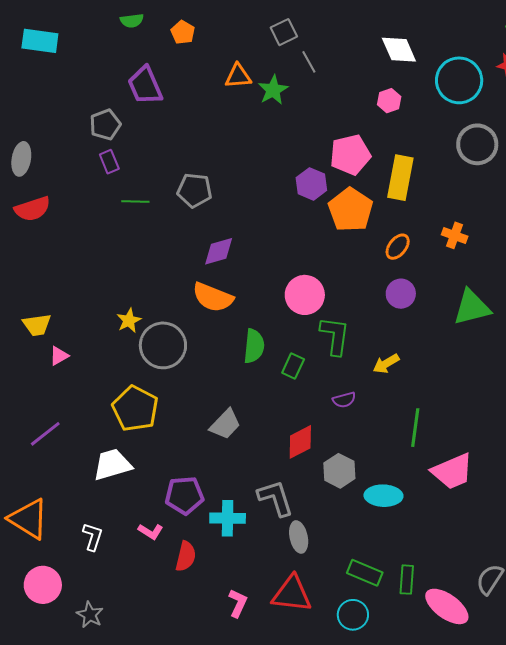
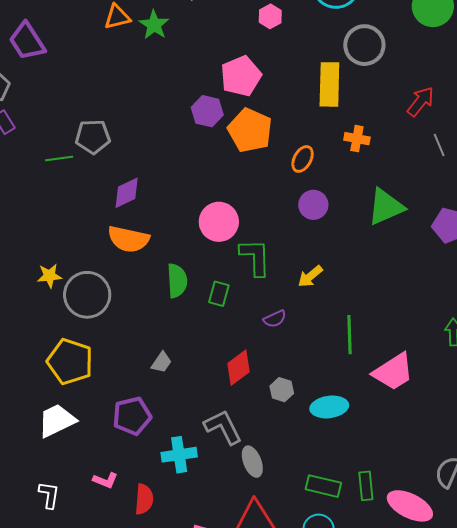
yellow rectangle: (400, 178) -> (329, 84), moved
green line: (135, 202) -> (59, 159), moved
yellow star: (129, 321) -> (49, 276), turned 30
gray trapezoid: (225, 424) -> (161, 362), size x0.7
gray hexagon: (339, 471) -> (282, 390), size x0.7
purple pentagon: (184, 495) -> (132, 416), moved

